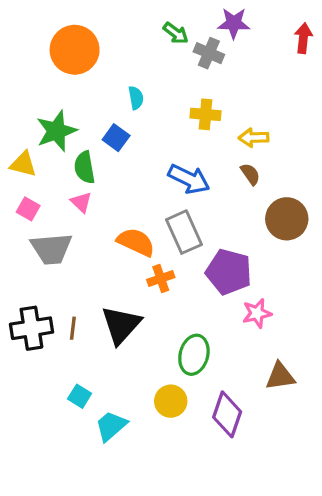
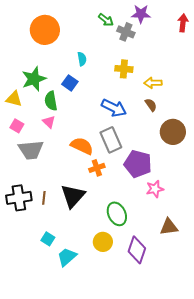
green ellipse: (194, 355) -> (117, 214), turned -40

